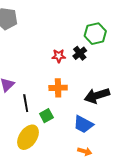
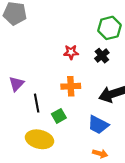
black cross: (80, 53) -> (102, 56), moved
yellow ellipse: (28, 137) -> (40, 139), turned 70

